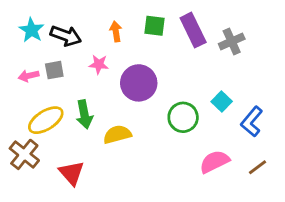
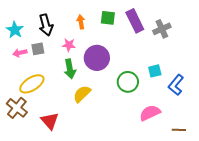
cyan star: (31, 30) -> (15, 30), moved
black arrow: (66, 36) -> (46, 25), turned 55
cyan square: (222, 102) -> (155, 71), turned 32
green arrow: (84, 114) -> (70, 69), moved
yellow semicircle: (117, 134) -> (82, 94), turned -30
brown line: (257, 167) -> (179, 130), moved, turned 40

